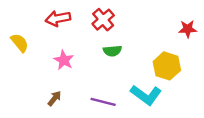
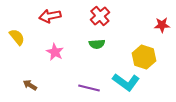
red cross: (103, 20) -> (100, 16), moved
brown arrow: (54, 98) -> (30, 85), moved, turned -96

